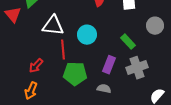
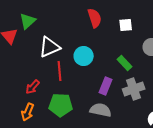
white triangle: (53, 26) -> (50, 47), turned -30
green pentagon: (75, 74) -> (61, 105), moved
gray semicircle: (104, 89) -> (101, 110), size x1.5

